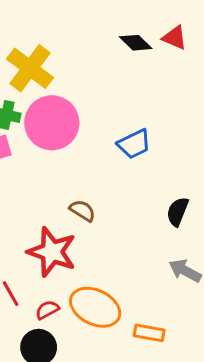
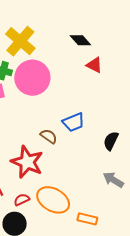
red triangle: (175, 38) -> (94, 65), moved
black diamond: (136, 43) -> (80, 40), moved
blue trapezoid: (134, 144) -> (73, 122), moved

